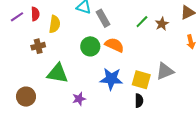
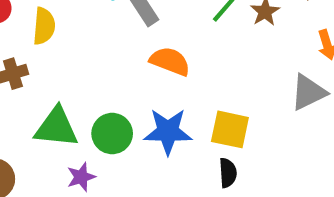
green circle: (90, 46) -> (112, 134), moved
gray triangle: (165, 71) -> (308, 92), moved
purple star: (79, 99) -> (81, 177), moved

